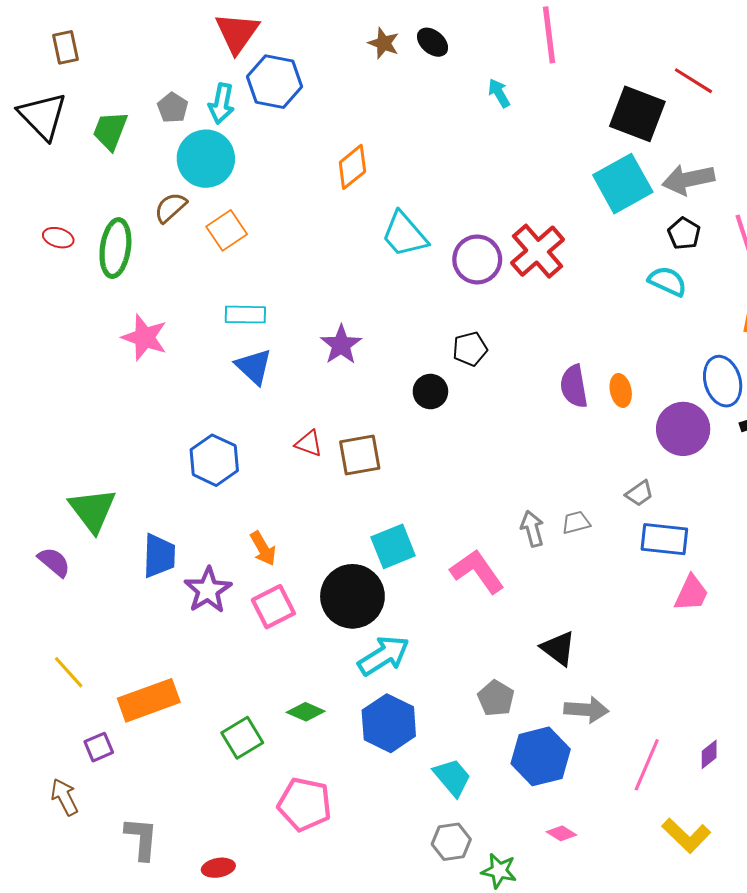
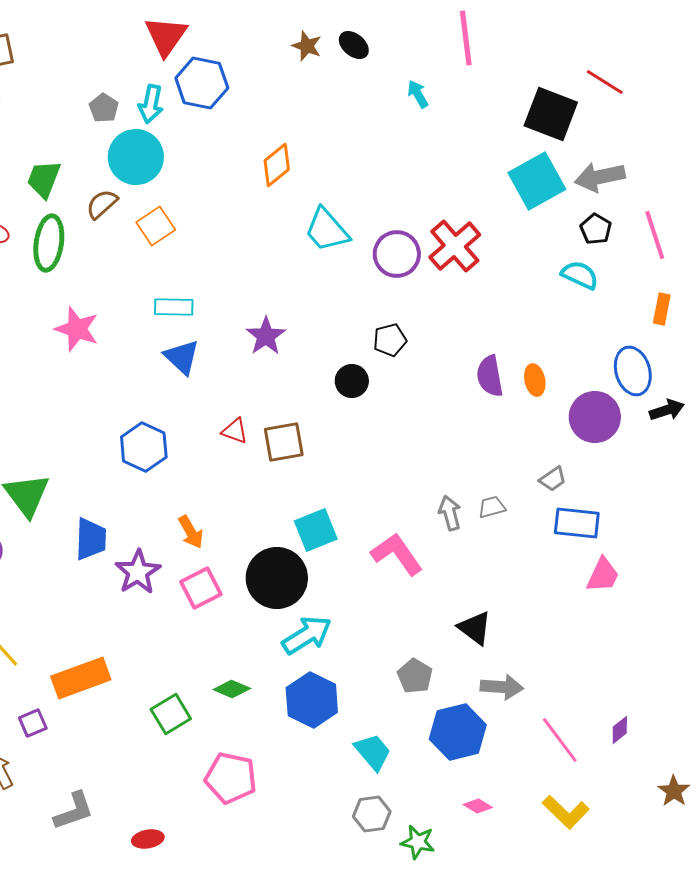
green trapezoid: (110, 131) -> (44, 179), moved
pink line: (647, 765) -> (560, 740), turned -60
yellow L-shape: (686, 835) -> (566, 812), moved
gray L-shape: (141, 839) -> (74, 811), turned 66

